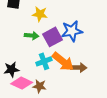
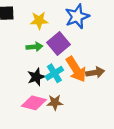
blue star: (72, 31) -> (77, 16), moved
orange arrow: (63, 62) -> (76, 69), turned 30
black star: (11, 69) -> (36, 77), moved

